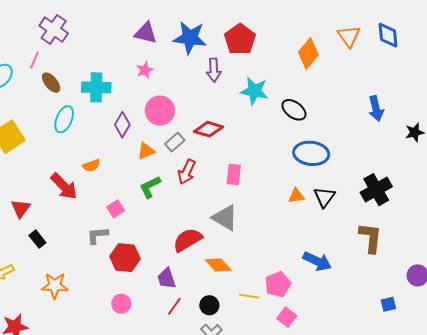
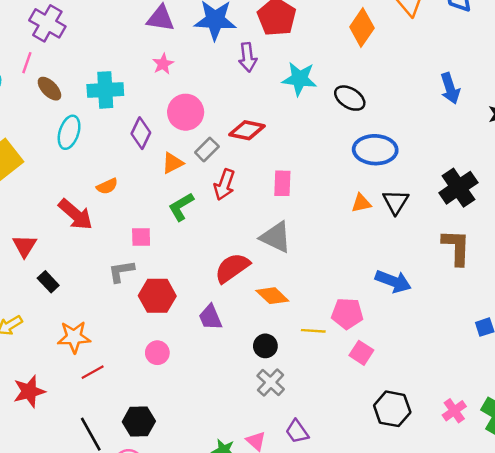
pink square: (116, 209) -> (141, 237), turned 36
pink pentagon: (278, 284) -> (347, 314), turned 30
red line: (174, 306) -> (93, 372), moved, turned 30

